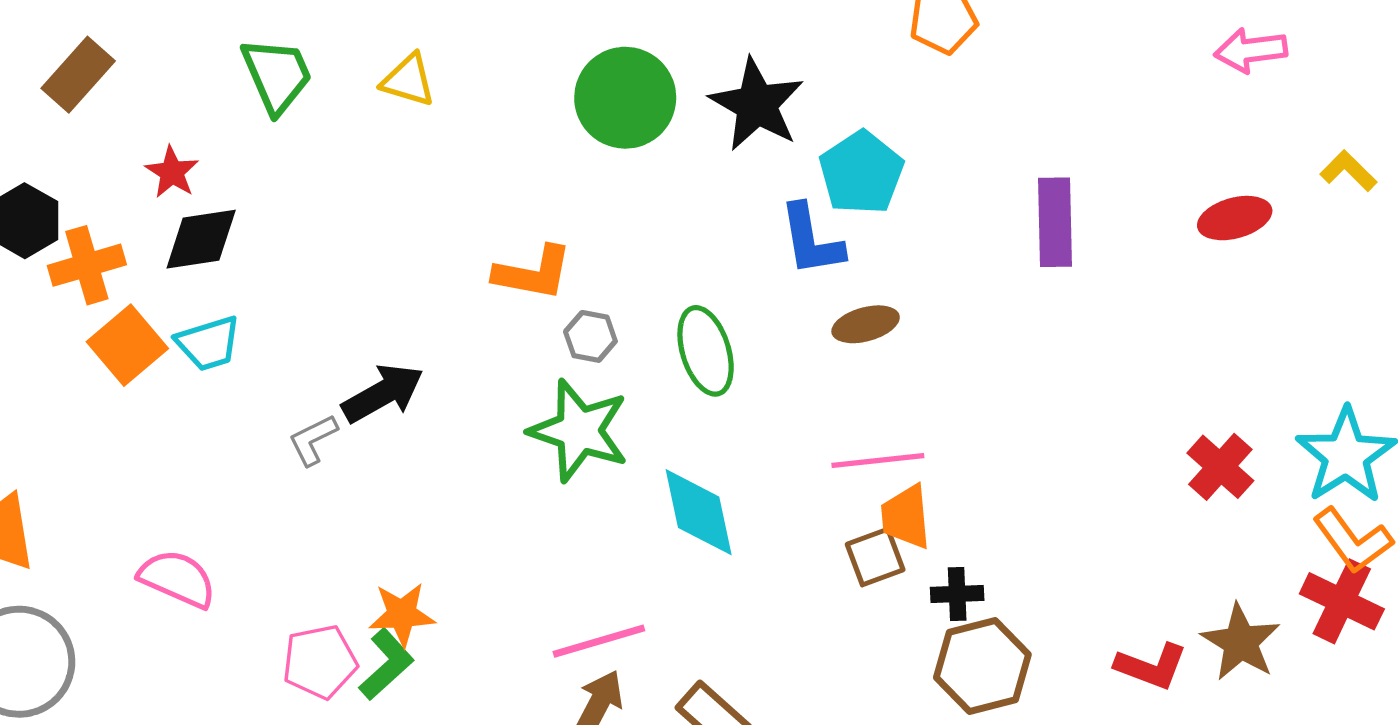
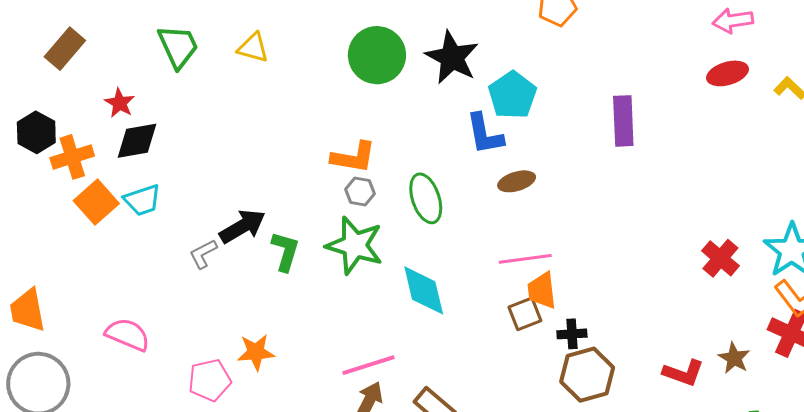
red ellipse: (1235, 218) -> (727, 73), moved
orange L-shape: (533, 273) -> (353, 157), moved
brown star: (1241, 642) -> (734, 358), size x0.7
green L-shape: (386, 664) -> (285, 251), moved, turned -30

